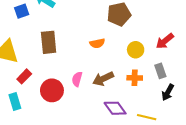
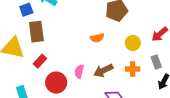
brown rectangle: (49, 42) -> (36, 32), moved
red rectangle: (24, 76) -> (40, 61), moved

